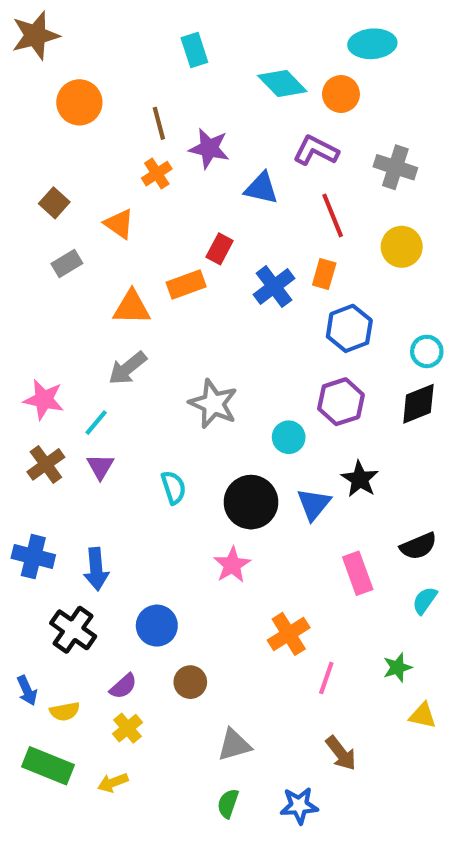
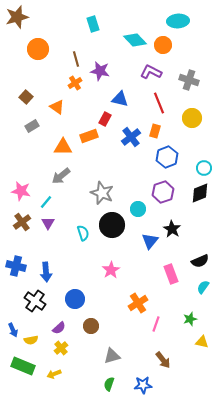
blue triangle: (261, 188) -> (120, 99), moved
black circle: (251, 502) -> (112, 225), moved

